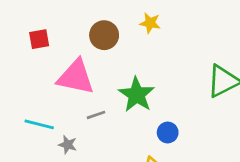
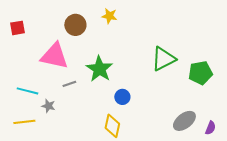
red square: (39, 39) -> (17, 28), moved

